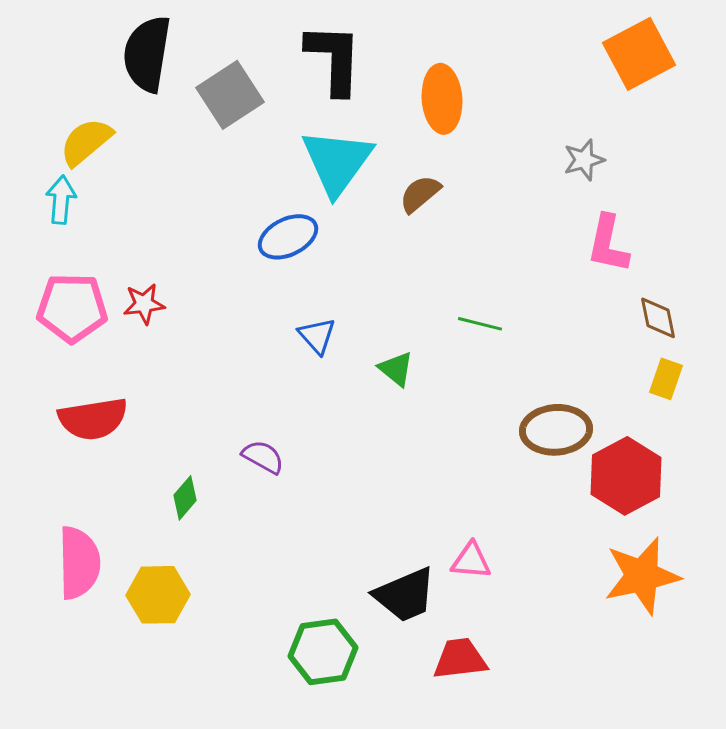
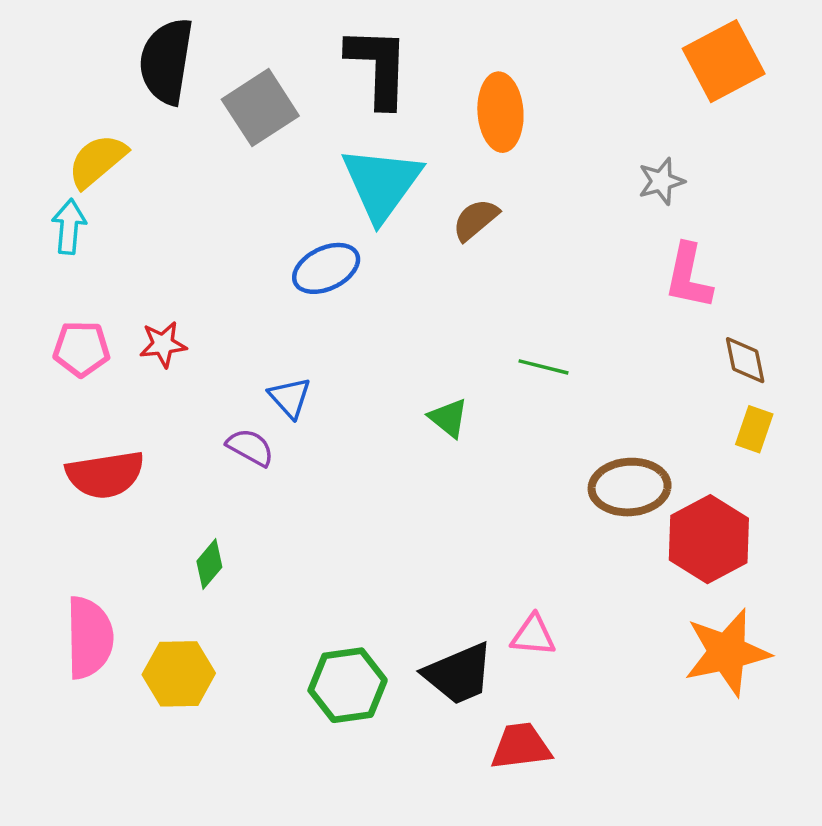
pink pentagon: (72, 308) -> (81, 349), size x0.7
blue triangle: (317, 336) -> (290, 398), moved
purple semicircle: (263, 457) -> (250, 447), moved
green hexagon: (323, 652) -> (348, 685), moved

